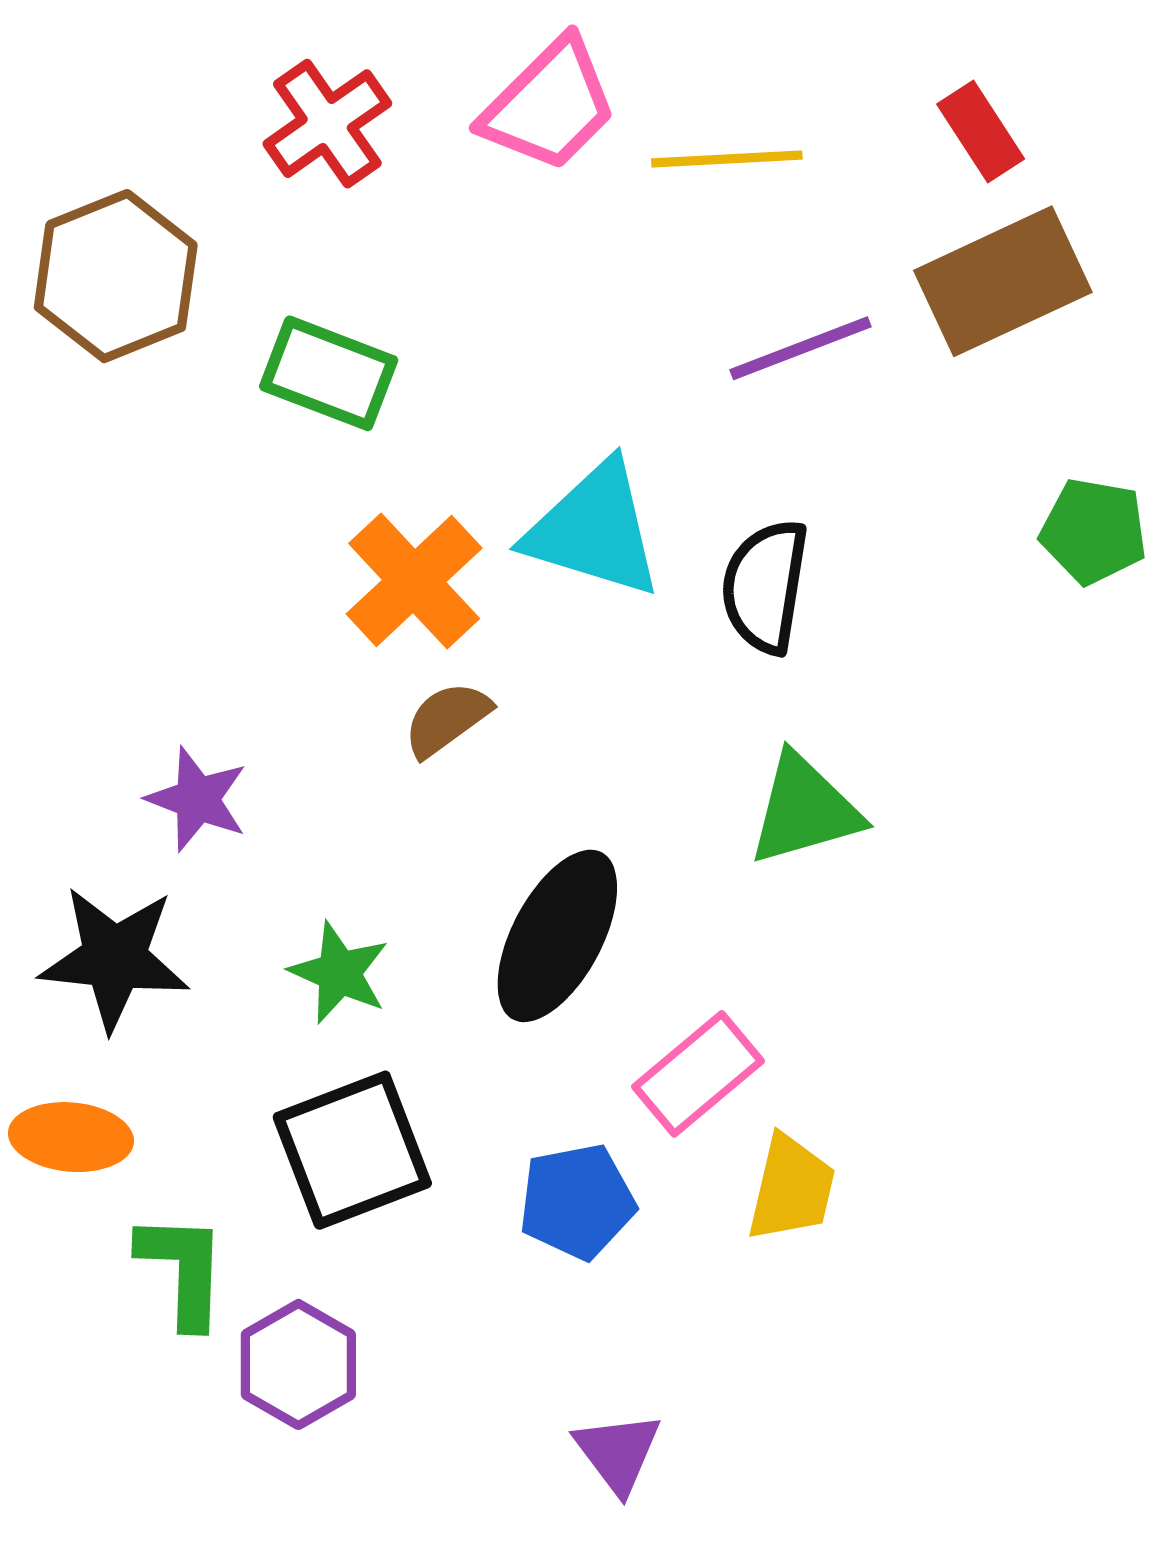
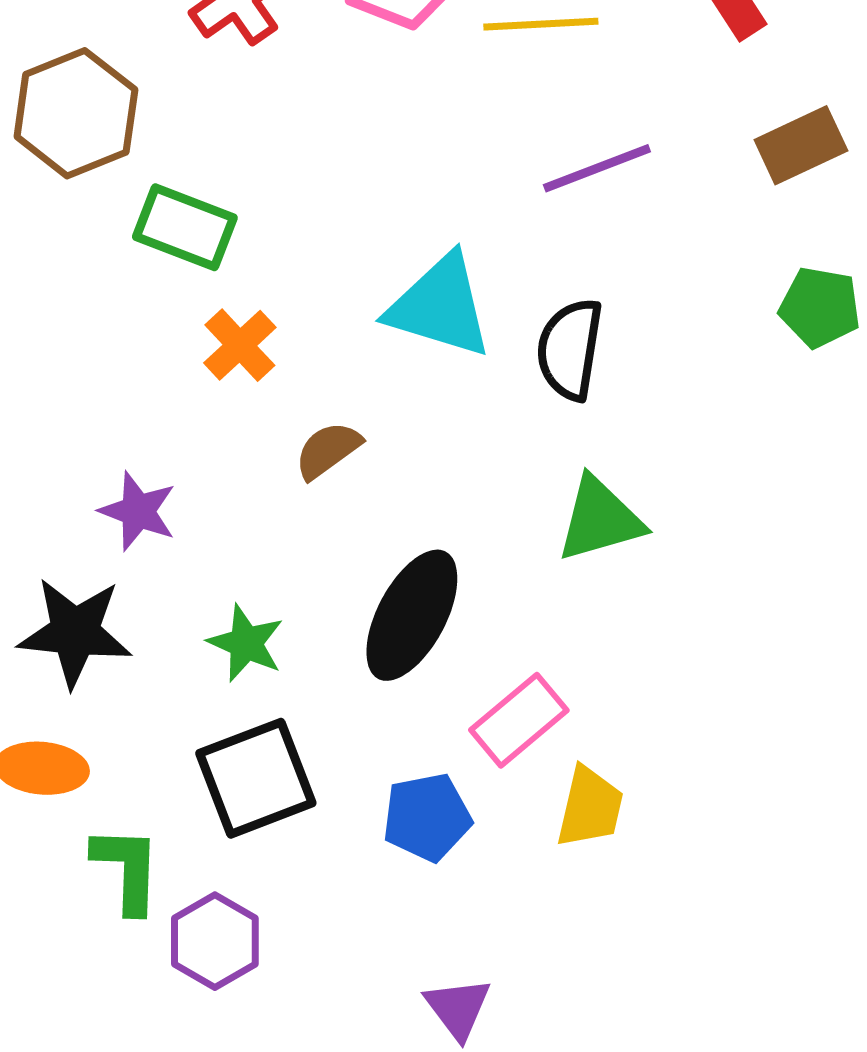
brown rectangle: (1003, 281) -> (801, 145), moved, size x0.7
green rectangle: (329, 373) -> (185, 227), moved
orange cross: (414, 581) -> (240, 345), moved, size x0.7

